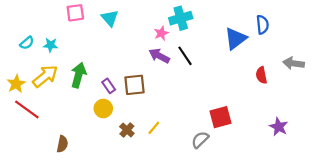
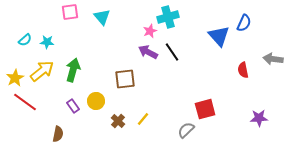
blue semicircle: (262, 25) -> (244, 23), turned 30
blue triangle: (236, 39) -> (219, 36), turned -35
purple rectangle: (109, 86) -> (73, 106), moved
purple star: (279, 127) -> (259, 118), turned -30

